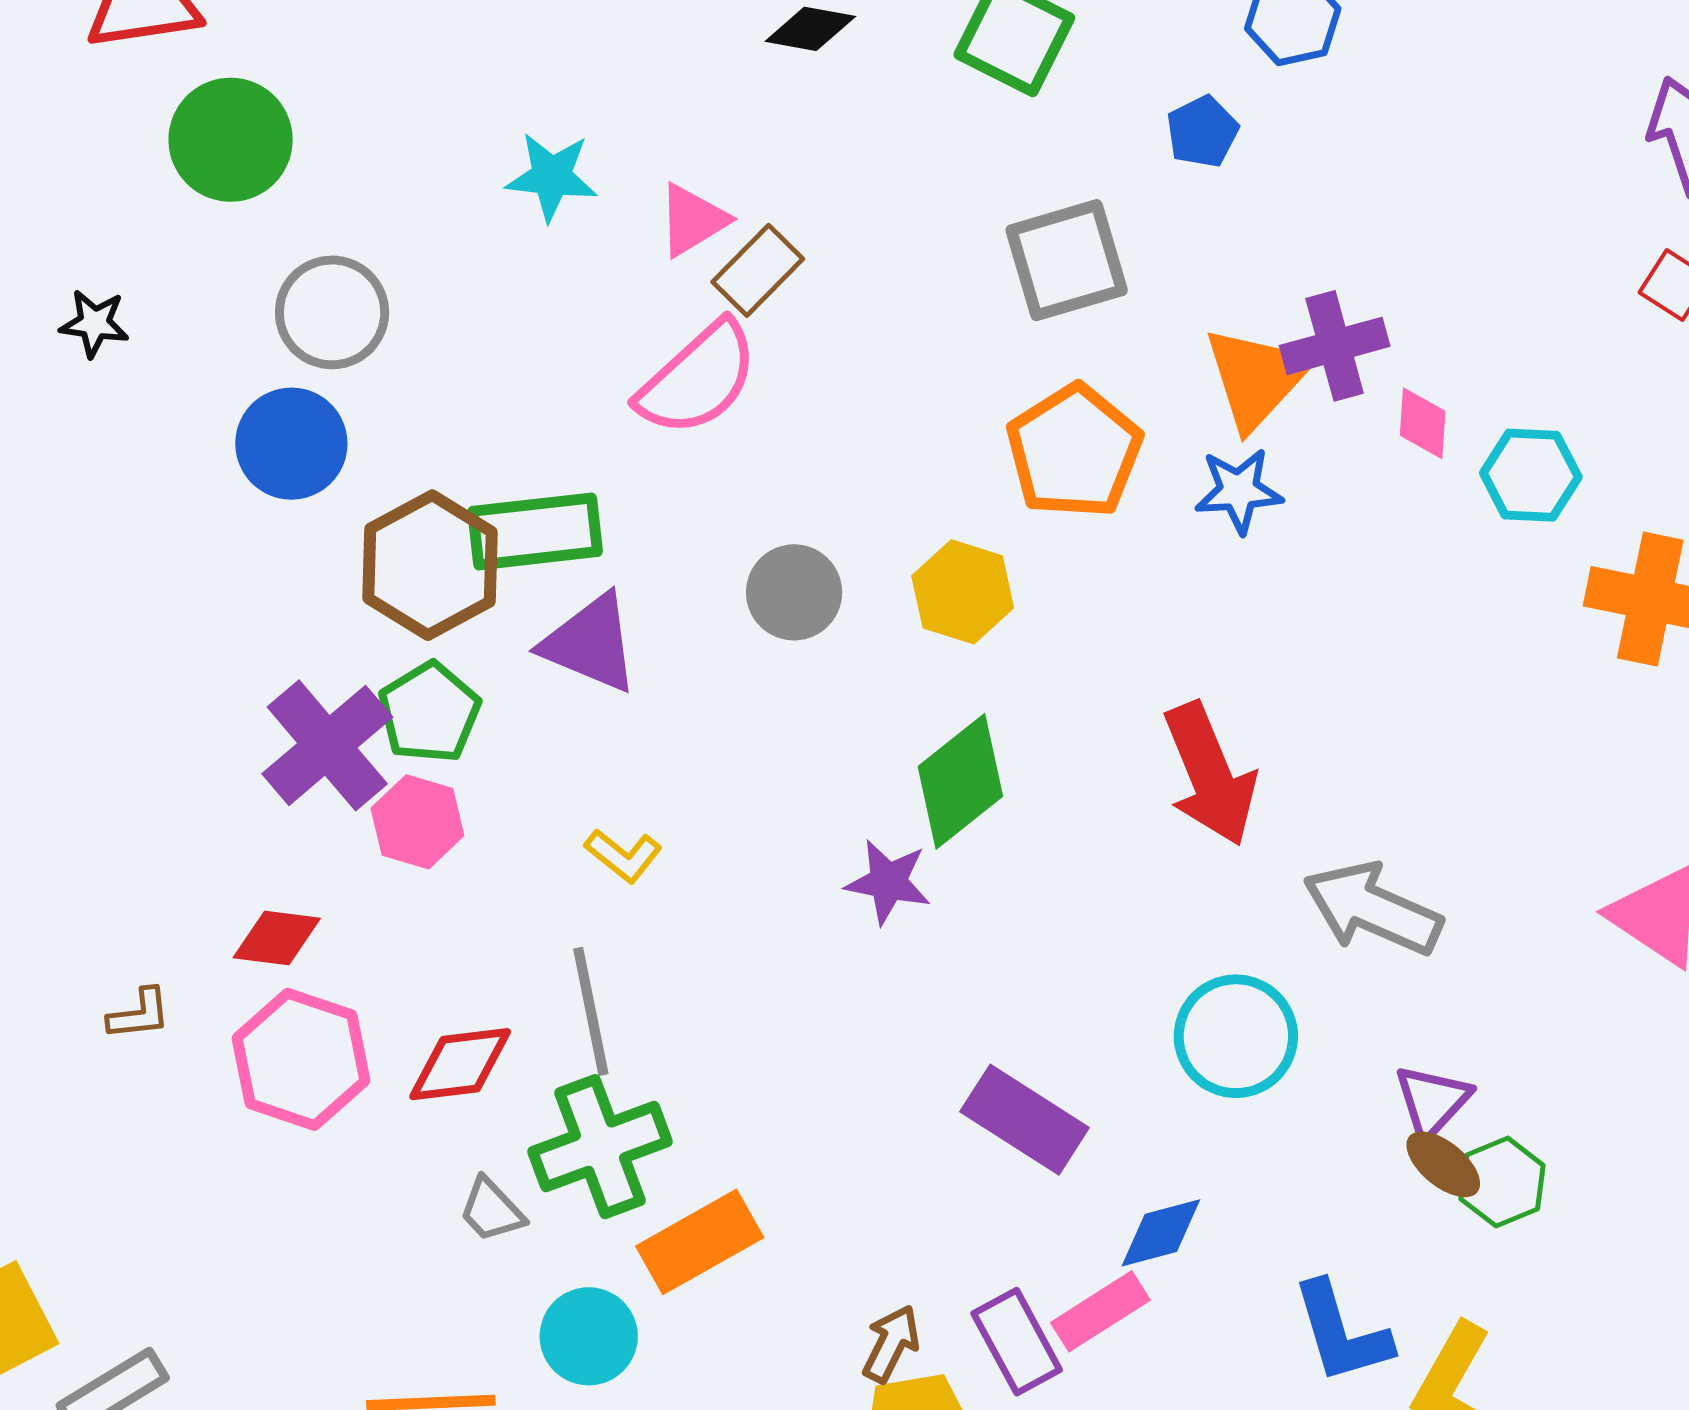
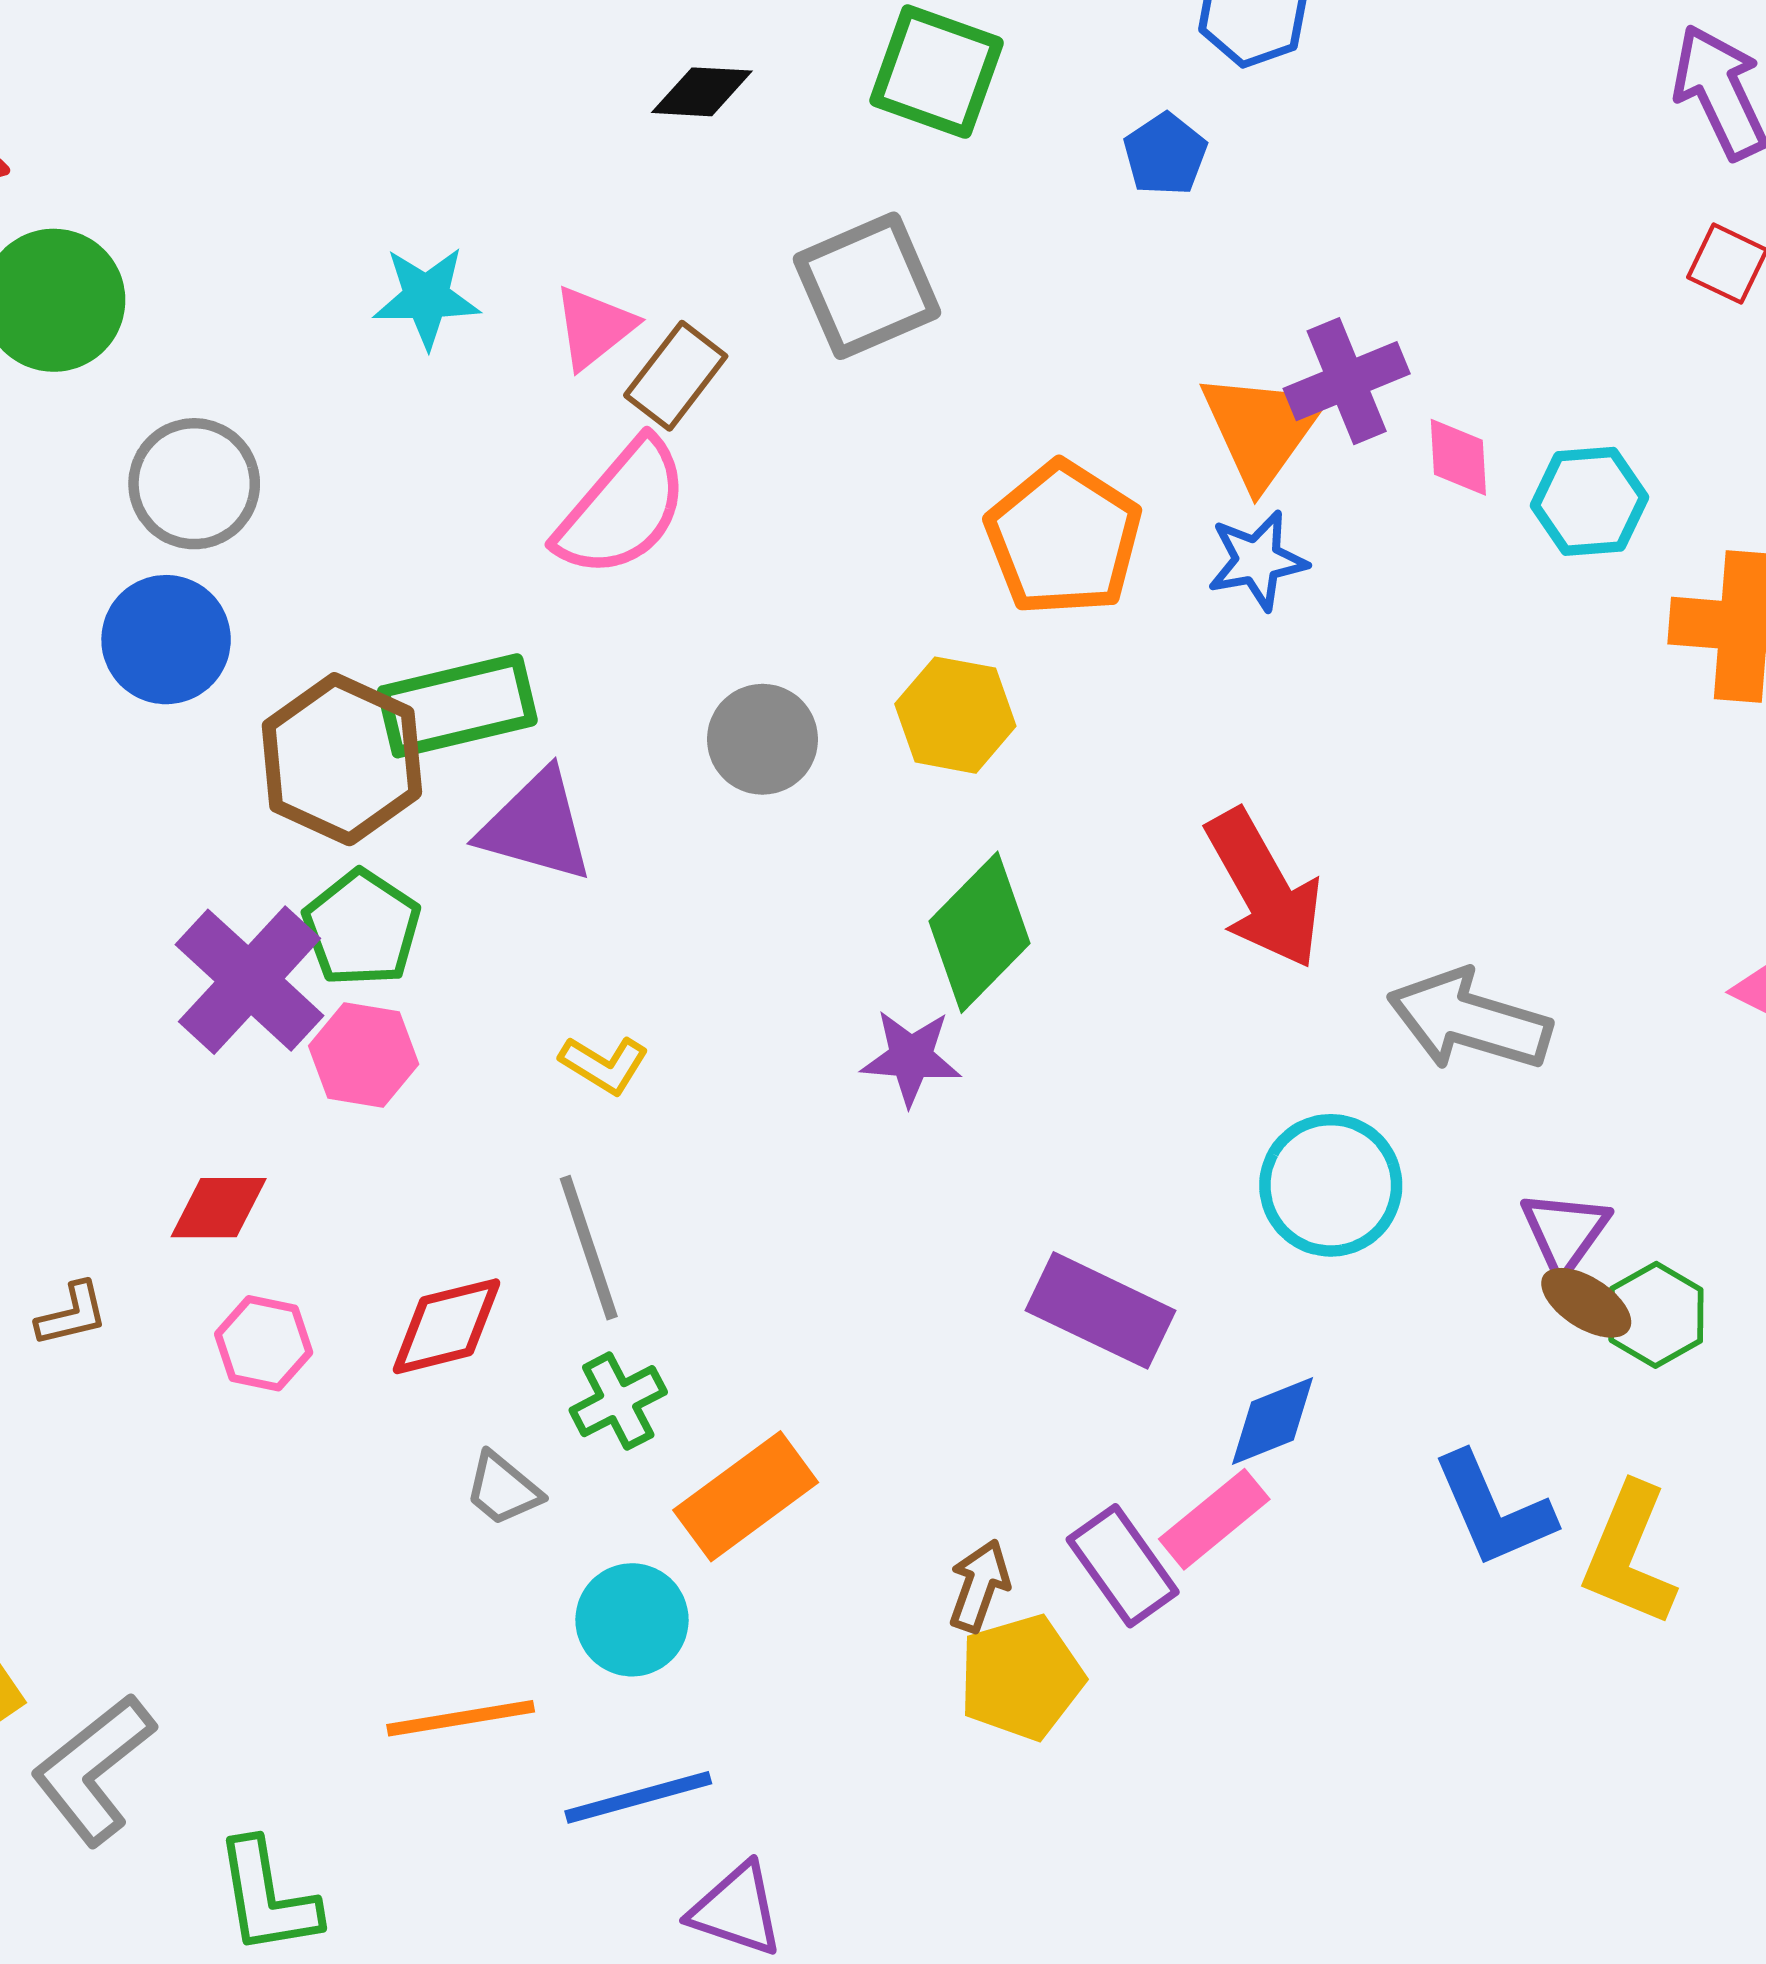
gray square: (1067, 260) -> (867, 286), moved
pink hexagon: (301, 1059) -> (264, 1343), size x0.6
green cross: (600, 1147) -> (618, 1401), size x0.6

